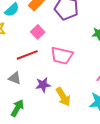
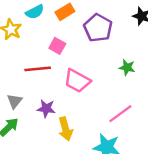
pink square: (38, 32) -> (57, 46), turned -32
gray triangle: (15, 78) -> (14, 101), moved, turned 32

